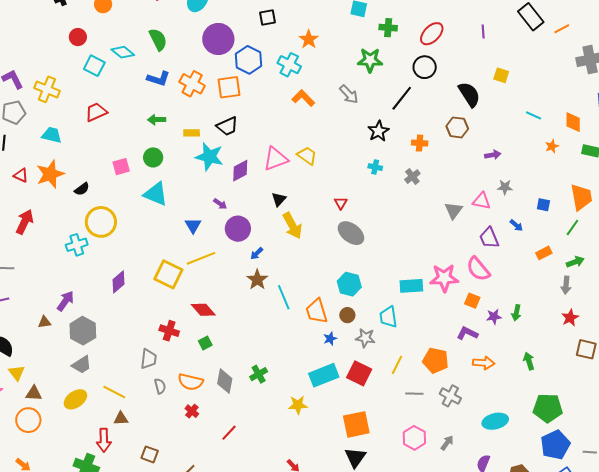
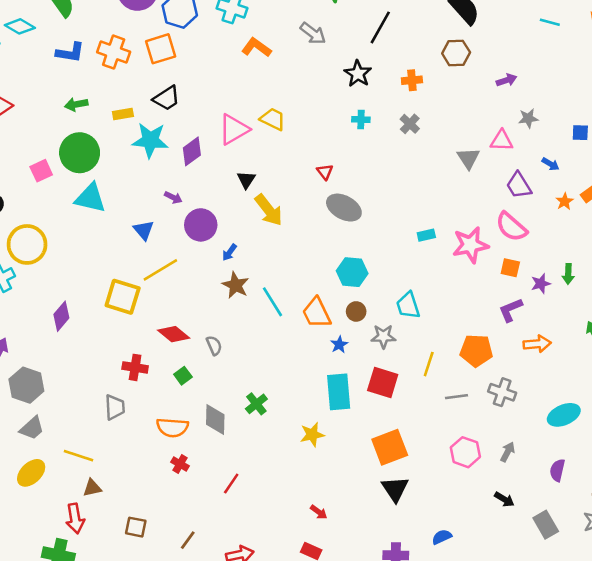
orange star: (552, 146) -> (565, 201), moved
green circle: (153, 157) -> (80, 153), size x1.6
cyan rectangle: (411, 286) -> (426, 235), moved, size x0.6
purple L-shape: (467, 333) -> (511, 310), turned -40
cyan rectangle: (324, 375) -> (339, 392), turned -64
gray semicircle: (160, 386) -> (214, 345), moved

